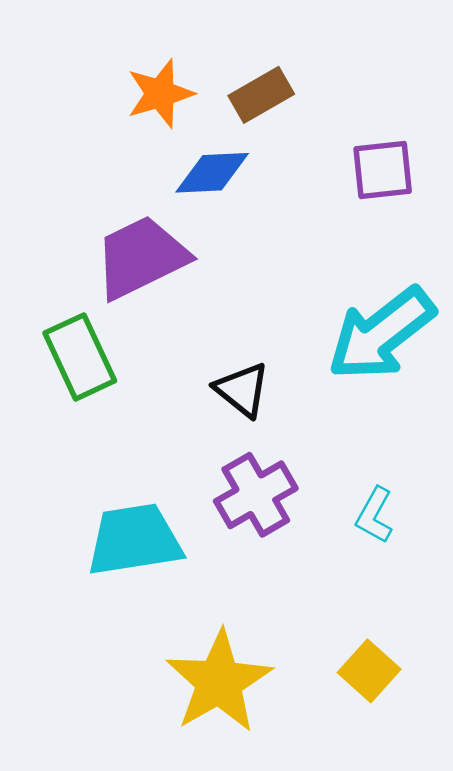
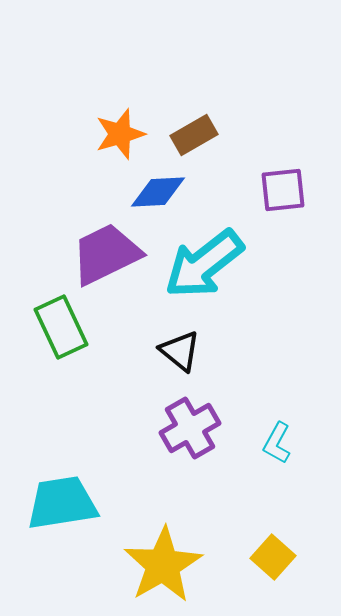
cyan arrow: (381, 334) -> (204, 264), moved
cyan trapezoid: (134, 540) -> (62, 503), moved

